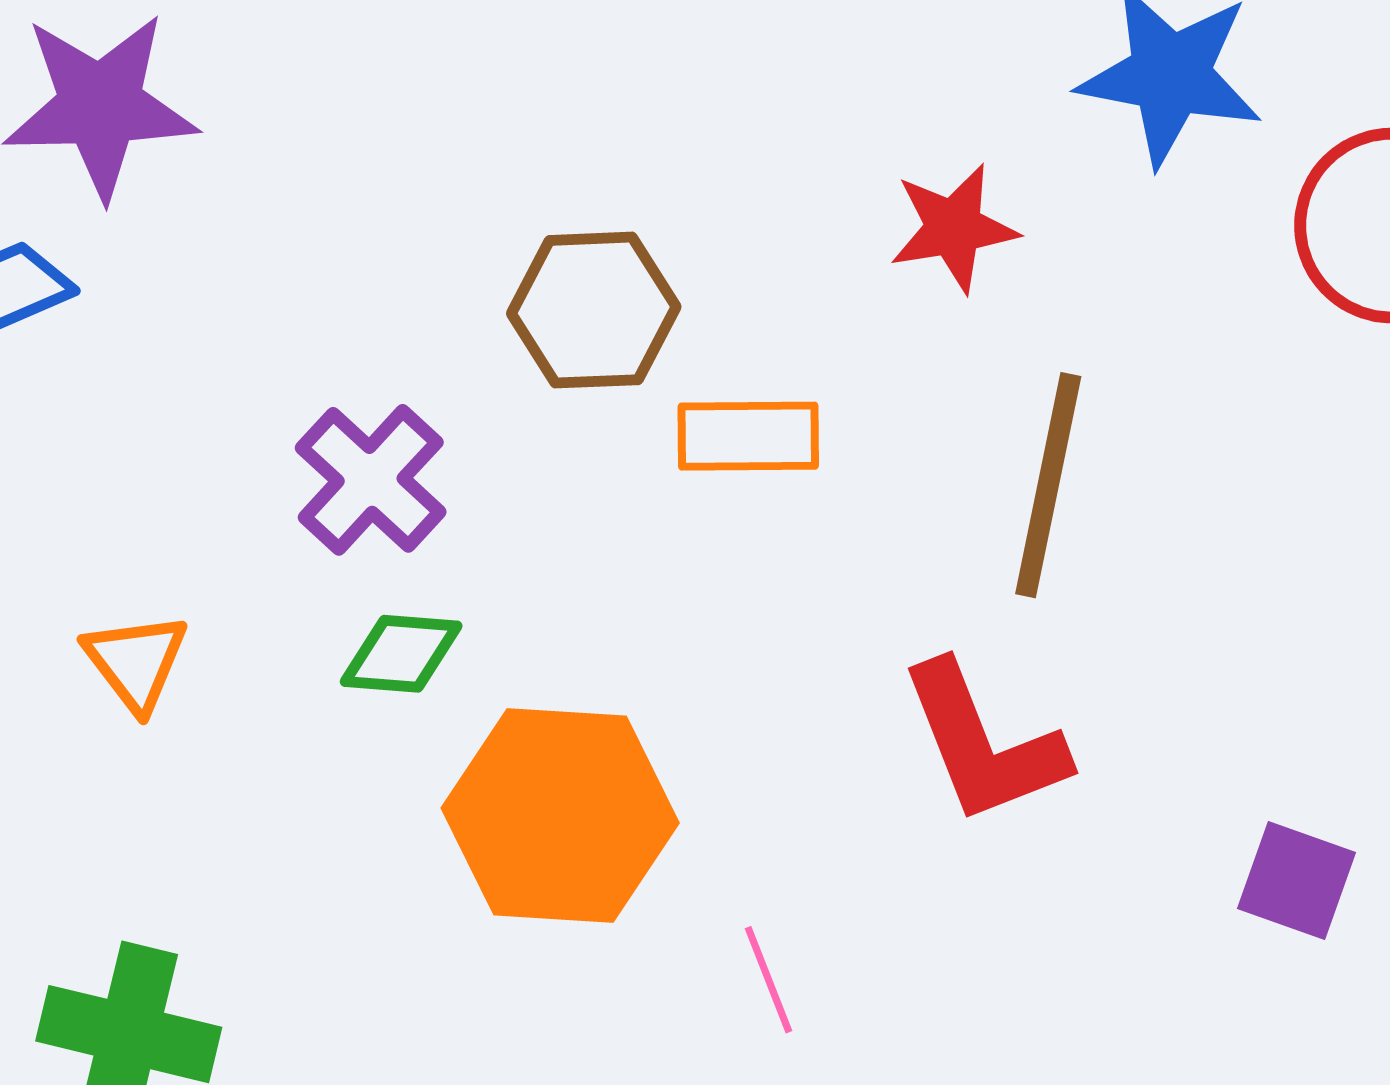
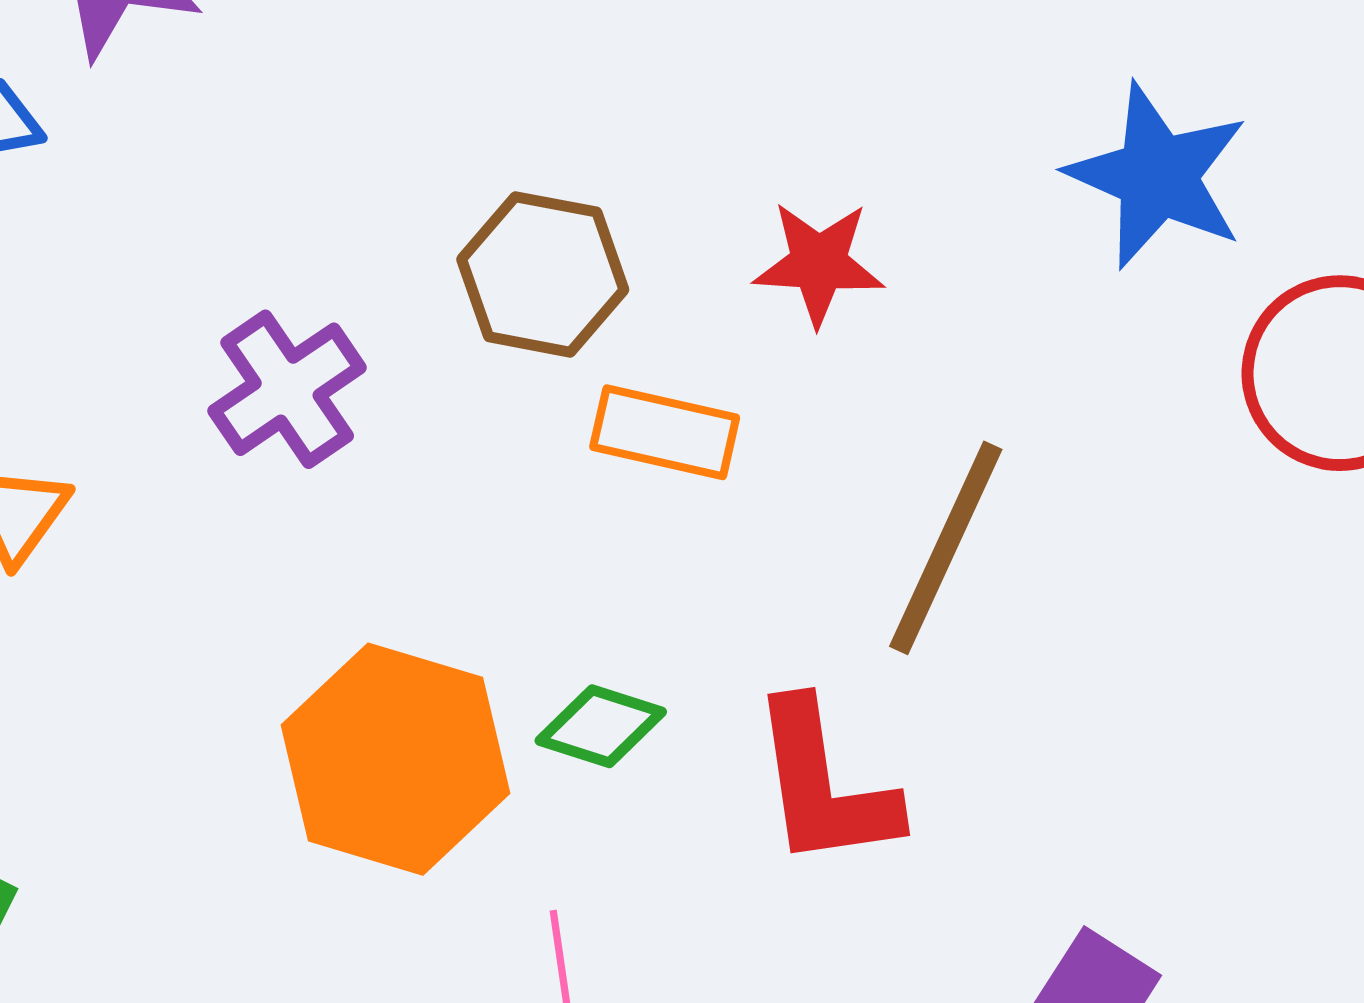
red star: (954, 228) -> (819, 263), moved
green diamond: (401, 654) -> (601, 726), moved

